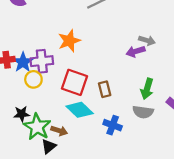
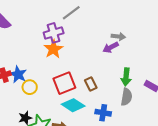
purple cross: (42, 61) -> (54, 33), moved
red square: (74, 82) -> (64, 83), turned -30
gray semicircle: (143, 112) -> (126, 97), turned -78

